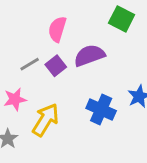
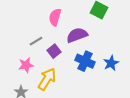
purple square: (56, 66) -> (54, 51), moved
blue cross: (101, 109) -> (85, 61), moved

